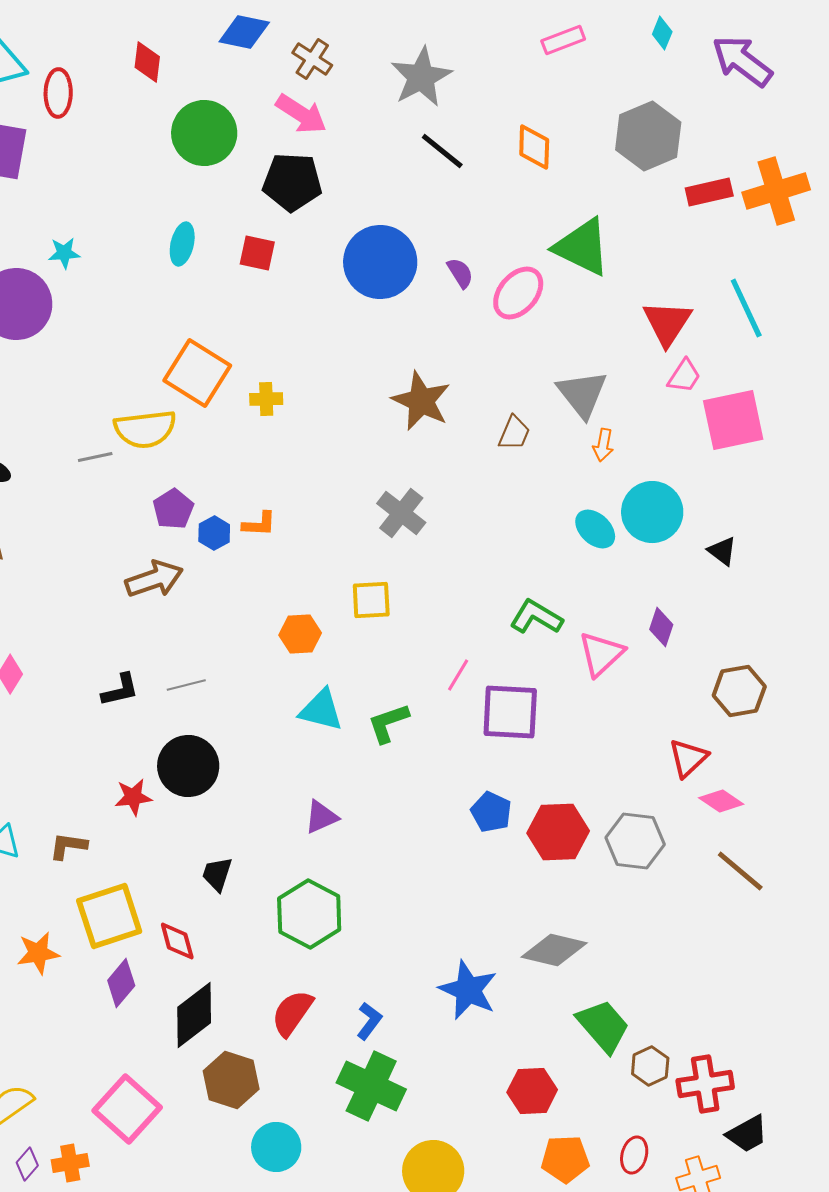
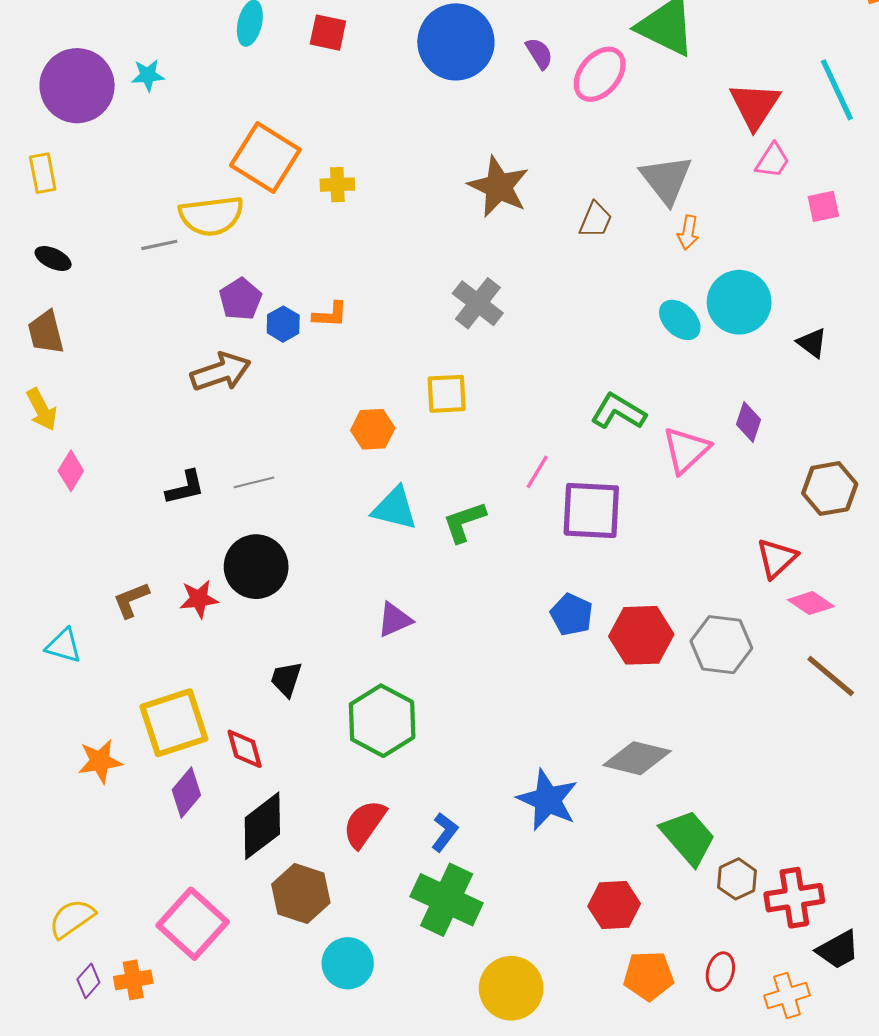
cyan star: (64, 253) -> (148, 75), moved
pink square: (733, 420) -> (823, 206), size x0.5
brown L-shape: (68, 846) -> (131, 600), moved, turned -30

